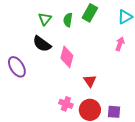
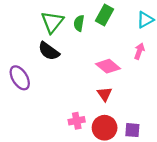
green triangle: (45, 19) -> (52, 22), size x1.5
pink diamond: (67, 57) -> (108, 66), moved, turned -65
pink cross: (66, 104) -> (77, 121), turned -32

